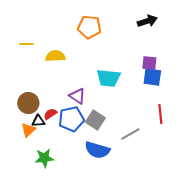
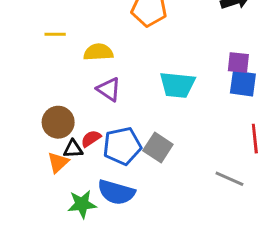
purple triangle: (77, 96) -> (109, 89), moved
gray line: (130, 134) -> (229, 179), moved, turned 54
blue semicircle: (97, 150) -> (116, 192), moved

